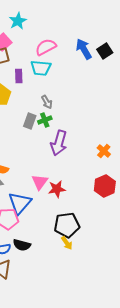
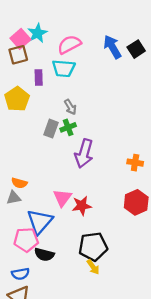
cyan star: (18, 21) -> (37, 33), moved
orange cross: (104, 151) -> (135, 163), turned -32
black semicircle: (22, 245) -> (44, 255), moved

